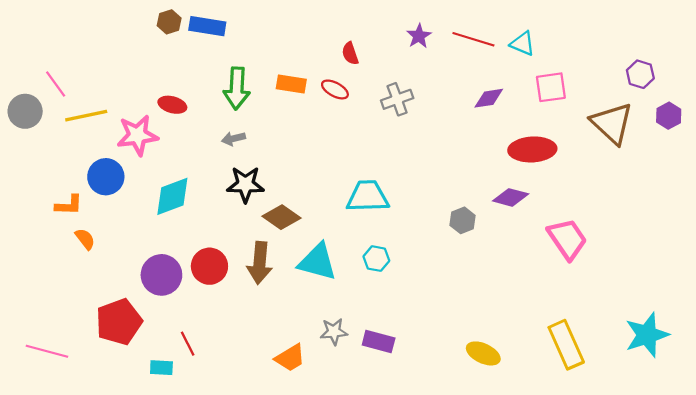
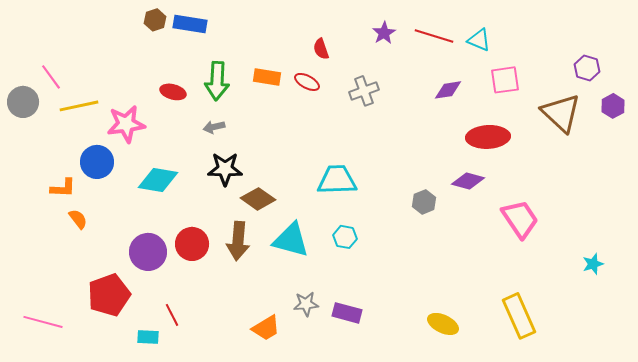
red ellipse: (172, 105) -> (173, 92), moved
cyan diamond: (172, 196) -> (158, 180), turned 30
cyan star: (647, 335) -> (593, 264), moved, size x0.5

